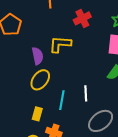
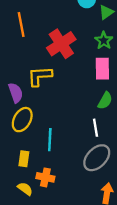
red cross: (82, 18) -> (61, 44), size x1.4
white line: (86, 93) -> (95, 128), moved

